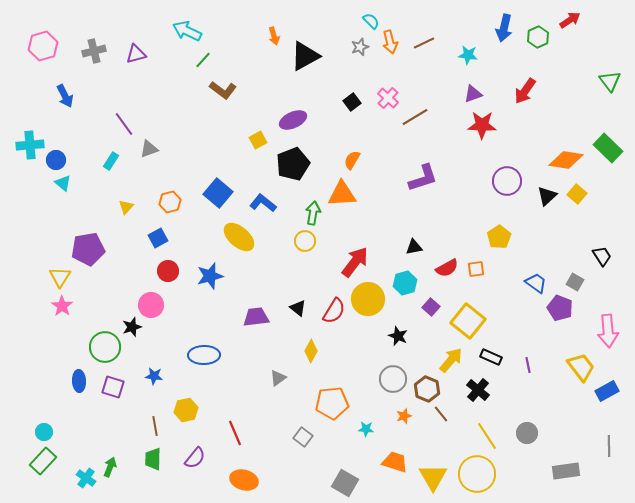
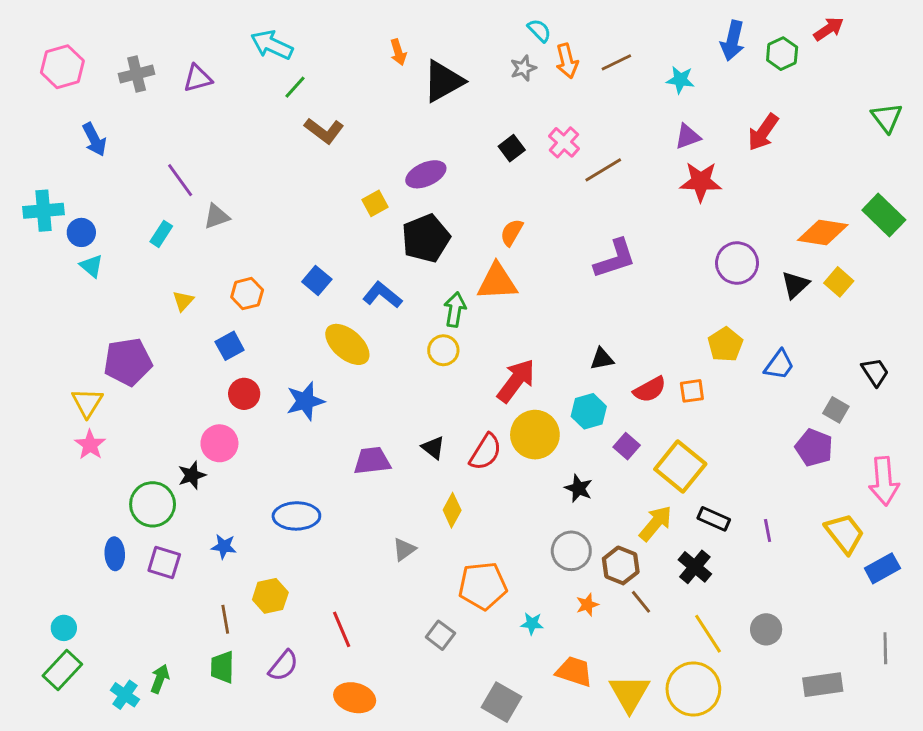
blue square: (218, 193) -> (317, 280), size x0.7
blue trapezoid: (536, 283) -> (779, 365), moved, turned 90

